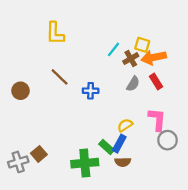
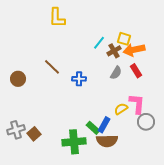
yellow L-shape: (55, 33) -> (57, 18), moved
yellow semicircle: (125, 125) -> (121, 109), moved
gray cross: (18, 162) -> (16, 130), moved
brown semicircle: (123, 162) -> (107, 141), size x1.5

